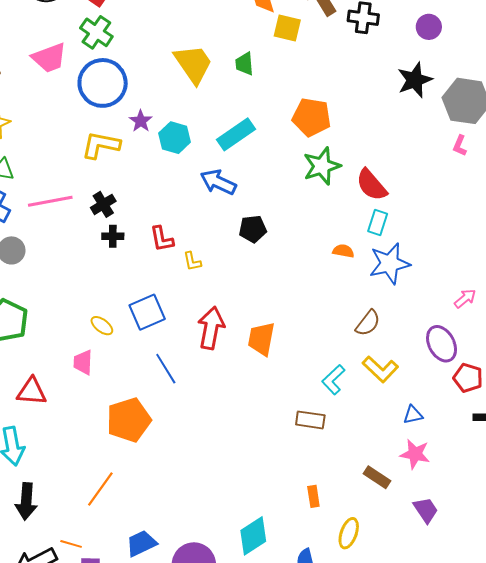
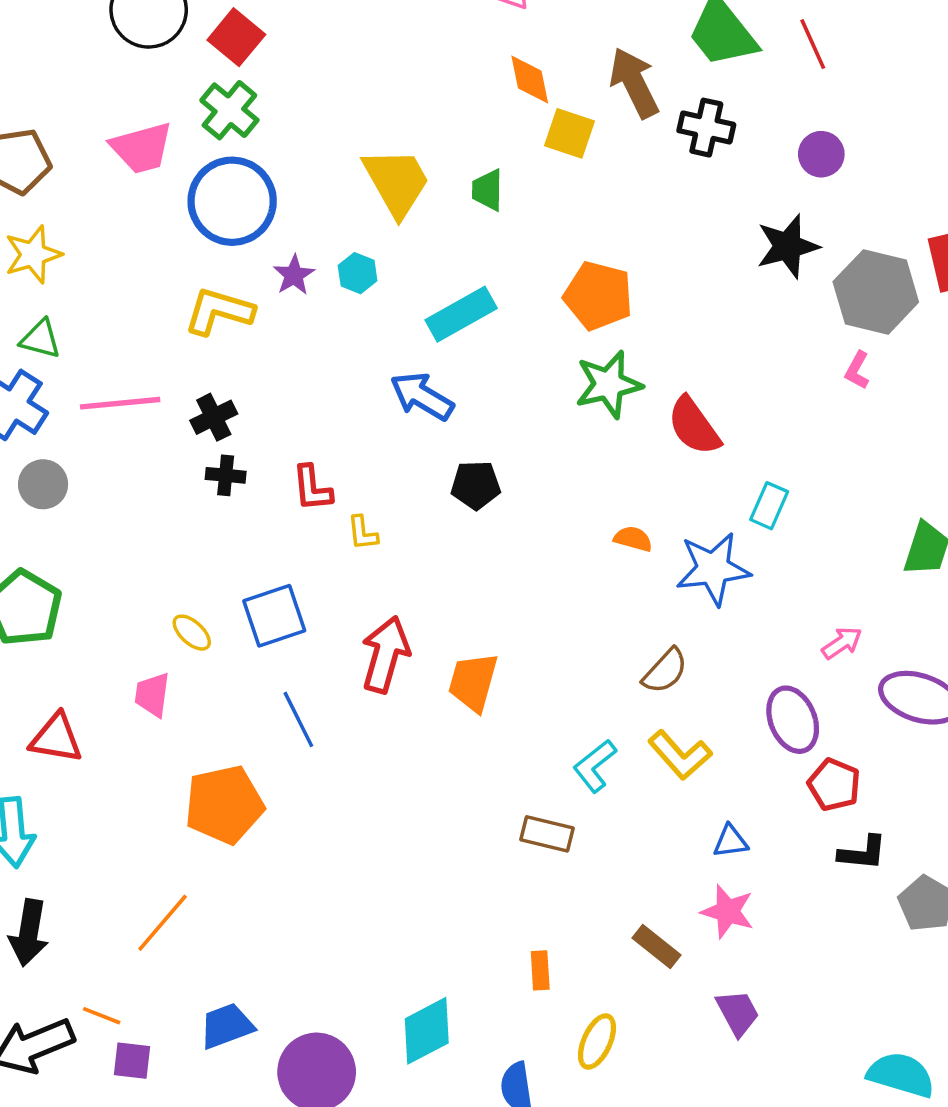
cyan hexagon: (175, 138) -> (358, 273), moved, size x0.7
cyan rectangle: (378, 222) -> (769, 506), moved

